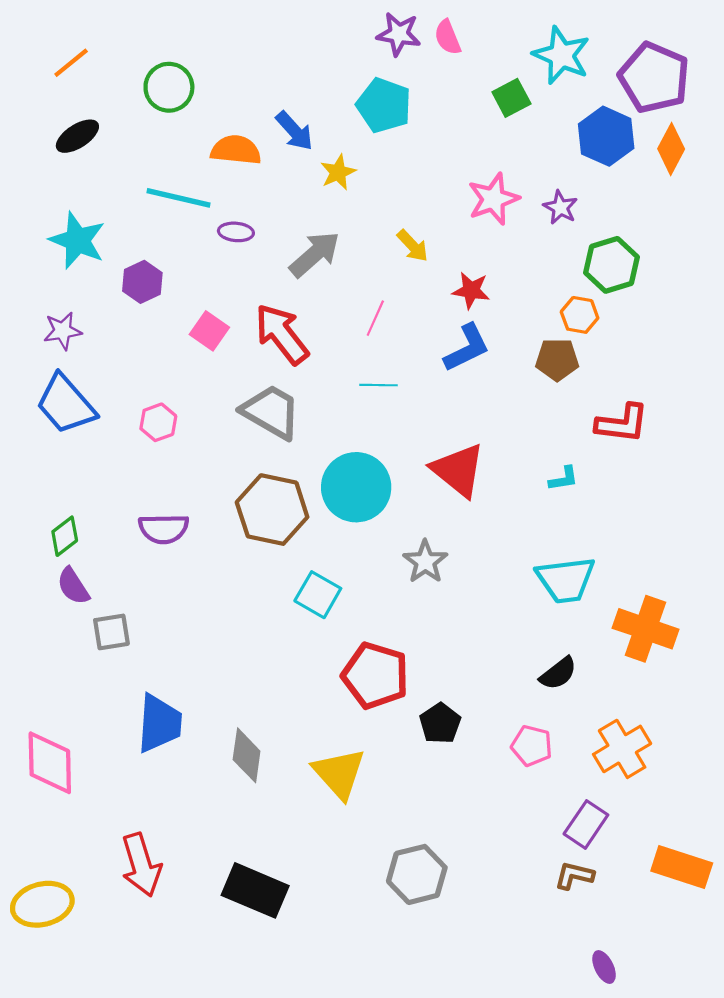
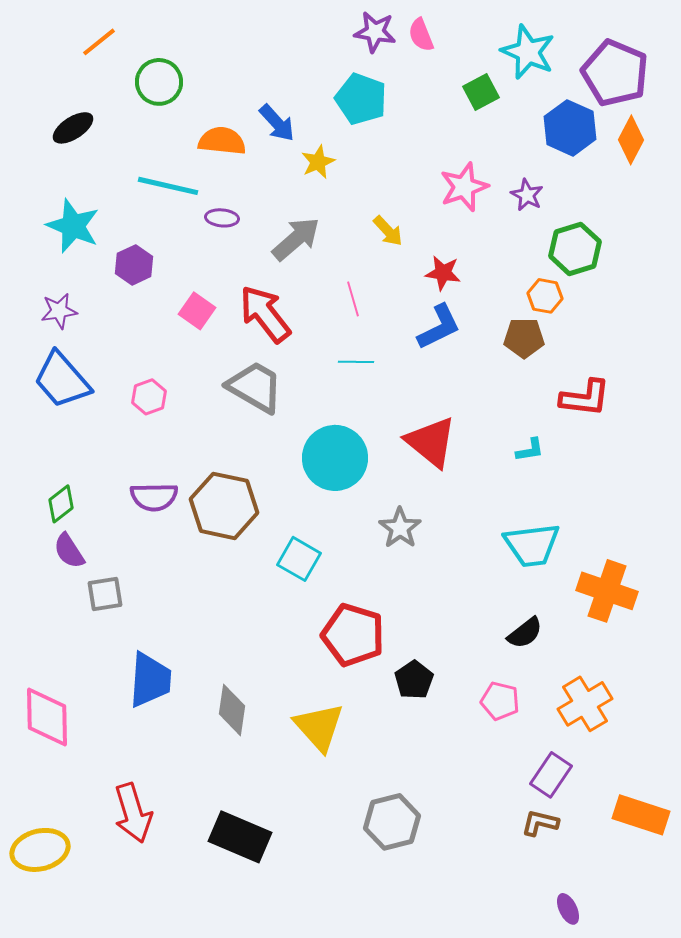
orange line: (71, 63) -> (99, 42), moved
pink line: (375, 318) -> (353, 299), turned -40
brown hexagon: (272, 510) -> (224, 506), moved

